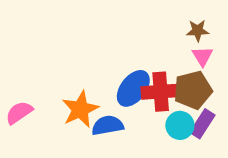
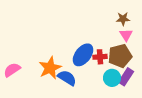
red cross: (161, 92) -> (100, 57), size x0.6
blue semicircle: (108, 125) -> (67, 78), turned 42

